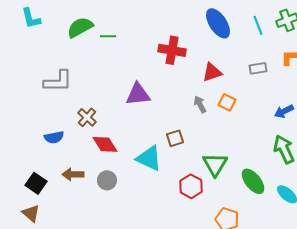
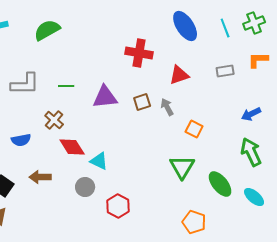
green line: (108, 36) -> (66, 86), moved
orange square: (227, 102) -> (194, 129), moved
brown square: (175, 138) -> (142, 102), moved
cyan triangle: (149, 158) -> (99, 161), moved, size x0.7
gray circle: (107, 180) -> (85, 187), moved
red hexagon: (191, 186) -> (118, 206), moved

